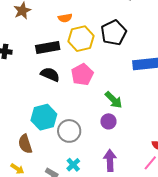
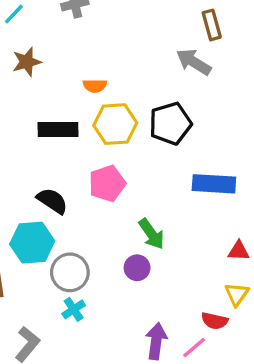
black semicircle: (50, 74) -> (52, 201), moved
purple arrow: (110, 160) -> (156, 341), moved
cyan cross: (73, 165) -> (74, 309), moved

